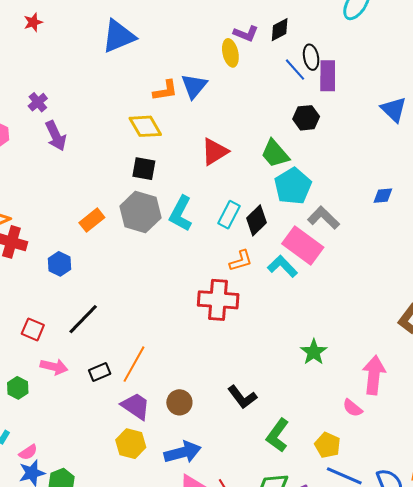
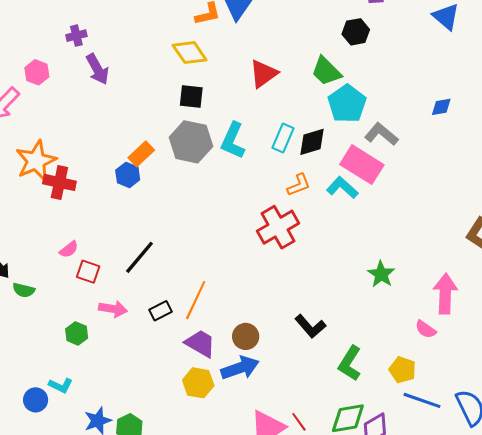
purple cross: (38, 102) -> (76, 36), turned 30
black diamond: (257, 220) -> (312, 142), turned 32
blue hexagon: (59, 264) -> (128, 175), moved
red cross: (218, 300) -> (278, 227), turned -30
pink semicircle: (28, 452) -> (69, 249), moved
blue arrow: (183, 452) -> (240, 368), moved

